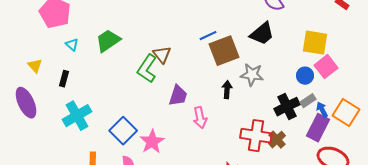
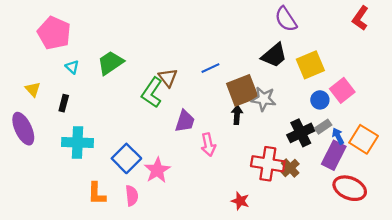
blue line: (208, 36) -> (210, 68), moved
yellow square: (315, 43) -> (310, 65), moved, turned -32
brown square: (224, 51) -> (242, 90), moved
cyan cross: (77, 116) -> (77, 142), turned 32

